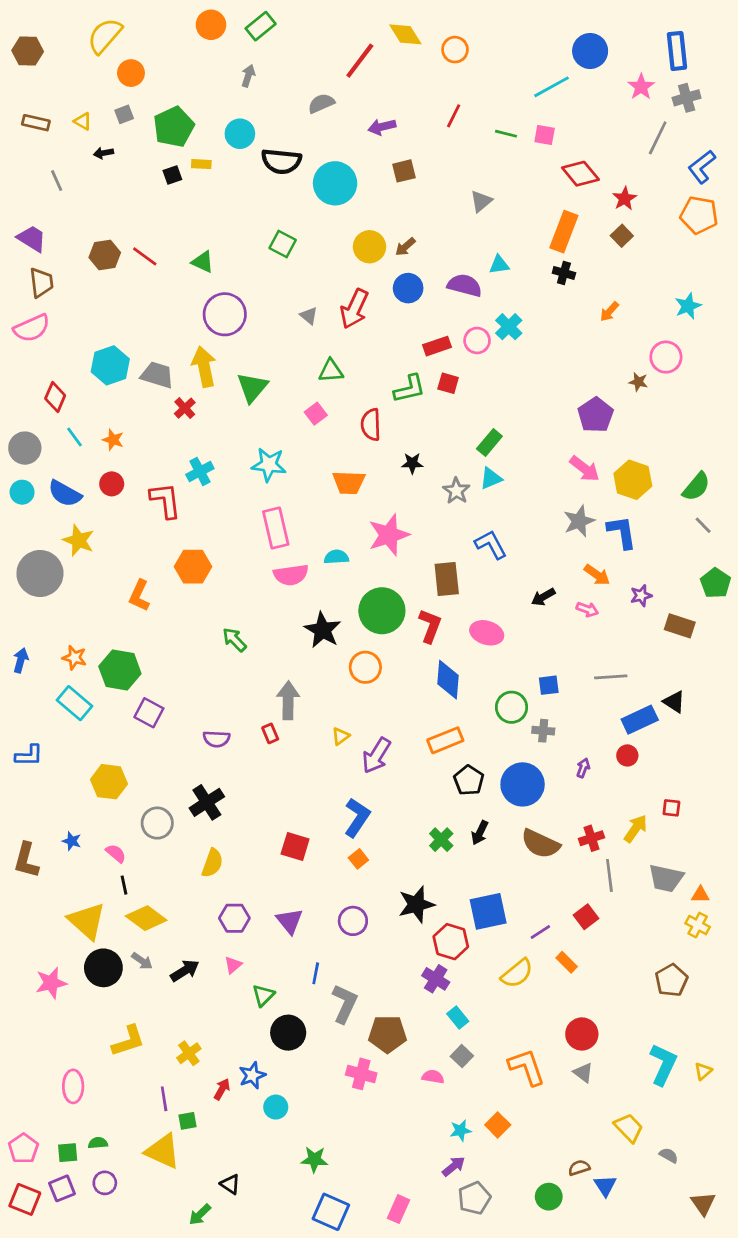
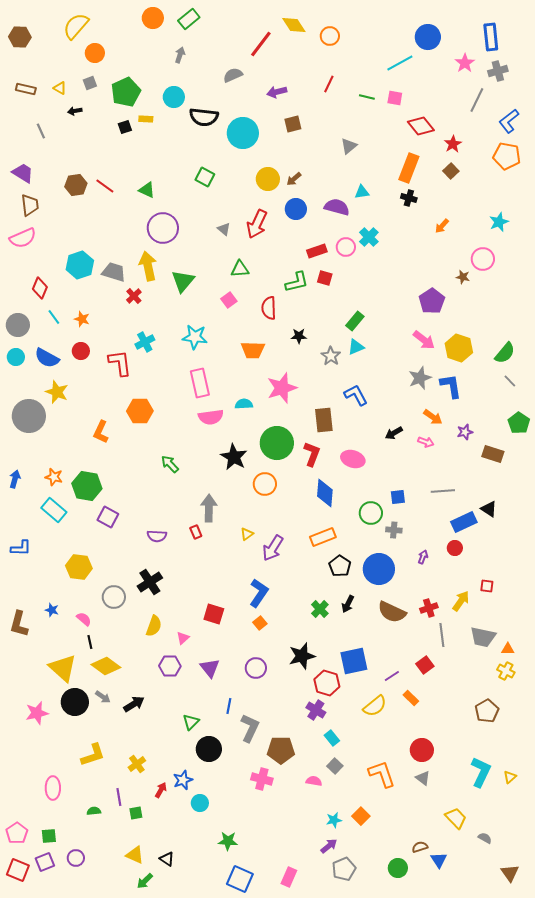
pink triangle: (233, 965) -> (183, 638), moved
green semicircle: (98, 1143) -> (94, 811), moved
yellow triangle: (163, 1151) -> (135, 855), moved, size x0.7

